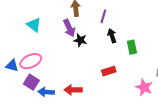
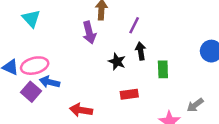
cyan triangle: (34, 25) -> (31, 19), moved
black star: (80, 40) -> (117, 62), moved
blue arrow: (46, 92) -> (50, 82), moved

